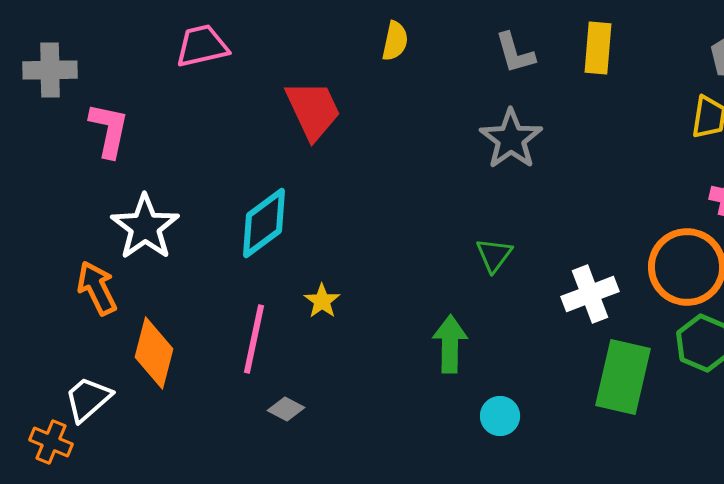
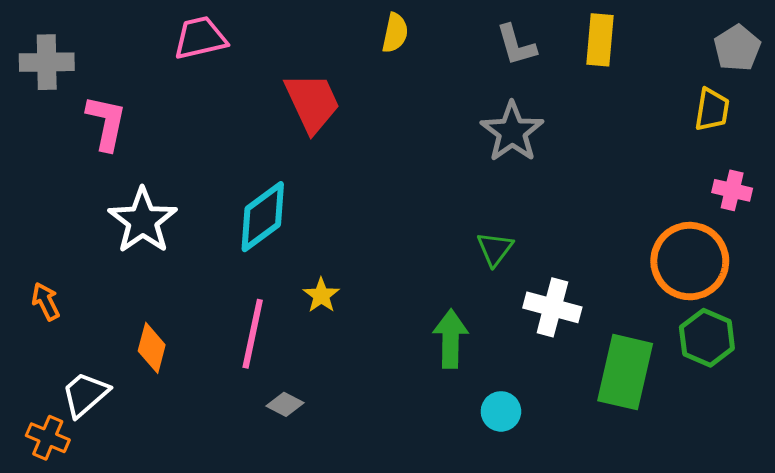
orange arrow: (97, 288) -> (46, 301), moved, size x0.7
white cross: (590, 294) -> (552, 307), moved, turned 36
orange diamond: (154, 353) -> (152, 348), size x0.7

